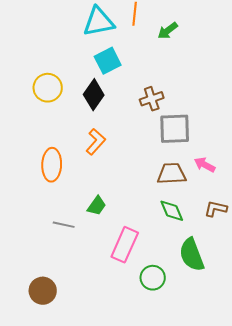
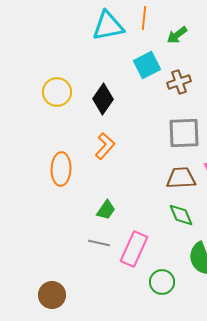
cyan square: (108, 61) -> (147, 65), moved
brown cross: (152, 99) -> (179, 82), moved
gray line: (64, 225) -> (99, 243), moved

